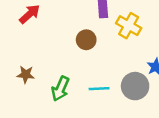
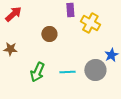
brown circle: (86, 40) -> (49, 34), moved
brown star: (26, 75) -> (10, 49), moved

